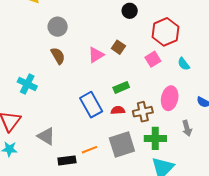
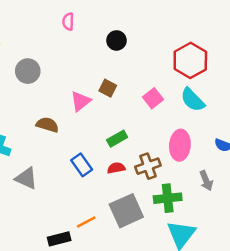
red hexagon: (165, 32) -> (190, 60), moved
brown semicircle: (58, 56) -> (47, 125), moved, turned -36
cyan semicircle: (184, 64) -> (193, 100), size x1.5
blue rectangle: (91, 105) -> (82, 165), size x0.7
gray triangle: (46, 136) -> (26, 178), moved

